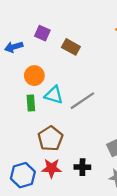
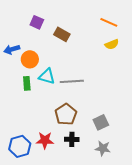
blue arrow: (14, 47) -> (12, 49), moved
gray line: (82, 101) -> (72, 81), turned 30
brown pentagon: (50, 138) -> (66, 114), moved

